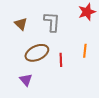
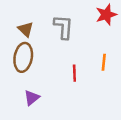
brown ellipse: (37, 53) -> (23, 57), moved, turned -55
purple triangle: (26, 80) -> (32, 98), turned 32

